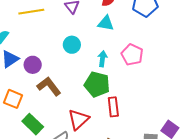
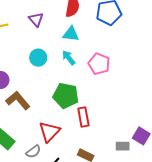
cyan arrow: (102, 59) -> (69, 58), moved, turned -42

